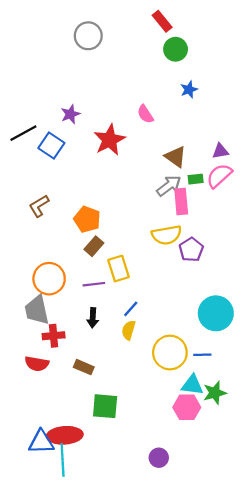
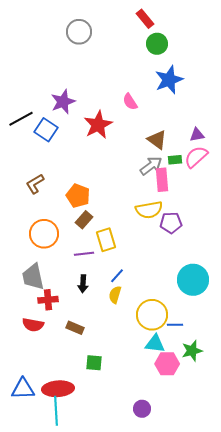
blue star: (189, 90) -> (169, 80), size x1.8
purple star: (70, 114) -> (63, 102), size x1.4
purple pentagon: (191, 250) -> (171, 223), turned 30
orange circle: (49, 279) -> (44, 234), moved
blue line: (202, 355) -> (175, 325), moved
cyan triangle: (192, 385) -> (155, 344), moved
green square: (105, 406) -> (94, 363), size x0.7
blue triangle: (41, 442) -> (23, 389), moved

